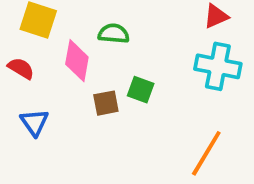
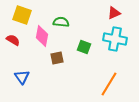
green square: (141, 90) -> (84, 47), moved
blue triangle: (34, 122) -> (22, 77), moved

